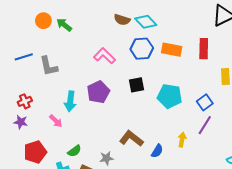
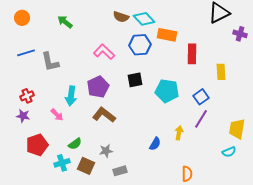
orange circle: (43, 21) -> (22, 18), moved
red rectangle: (204, 49) -> (192, 54), moved
orange rectangle: (172, 50) -> (167, 35), moved
brown L-shape: (131, 139) -> (104, 115), moved

